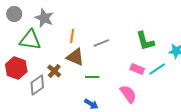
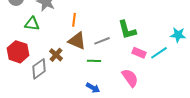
green triangle: (30, 40) -> (32, 24), size x0.7
green L-shape: (145, 41) -> (127, 30), moved
gray line: (101, 43) -> (102, 41), moved

